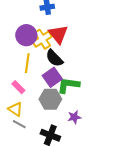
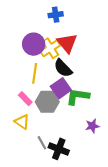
gray hexagon: (50, 99) -> (47, 102), moved
purple star: (74, 117) -> (92, 126), moved
gray line: (19, 124) -> (42, 143), moved, turned 32

